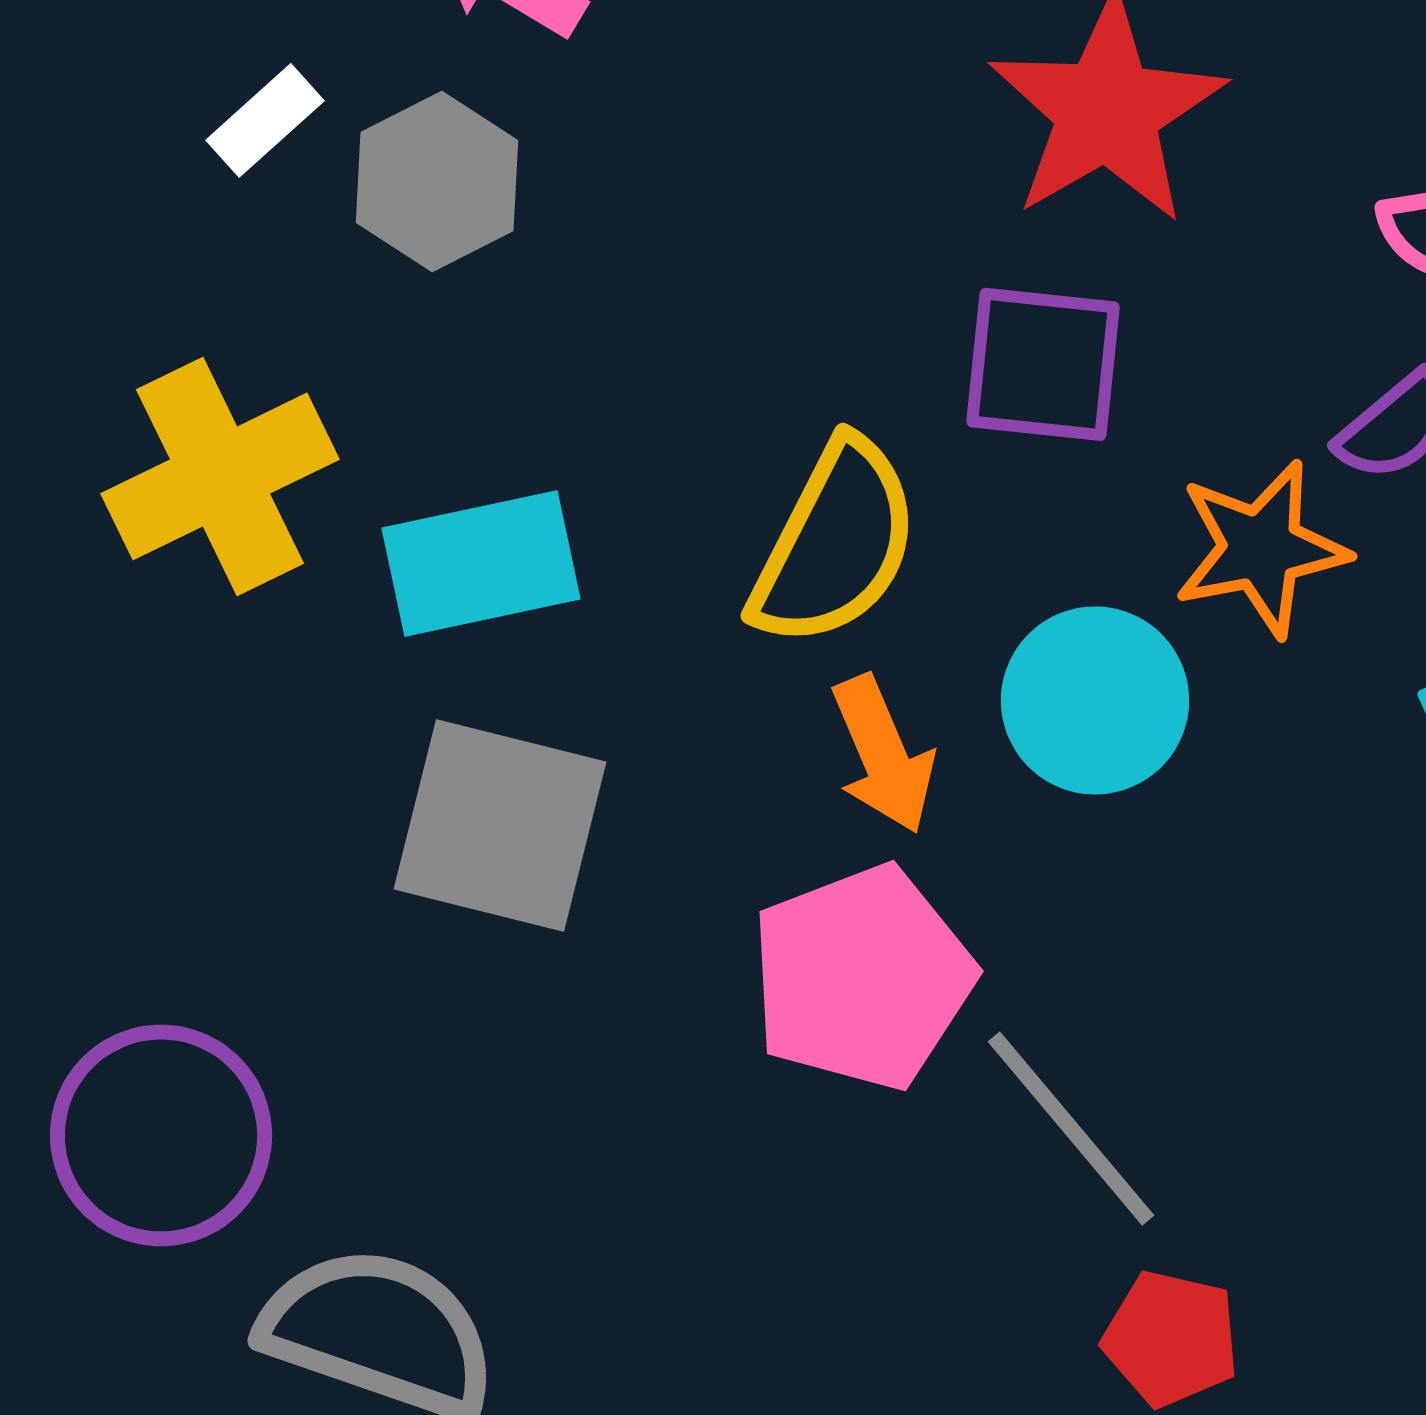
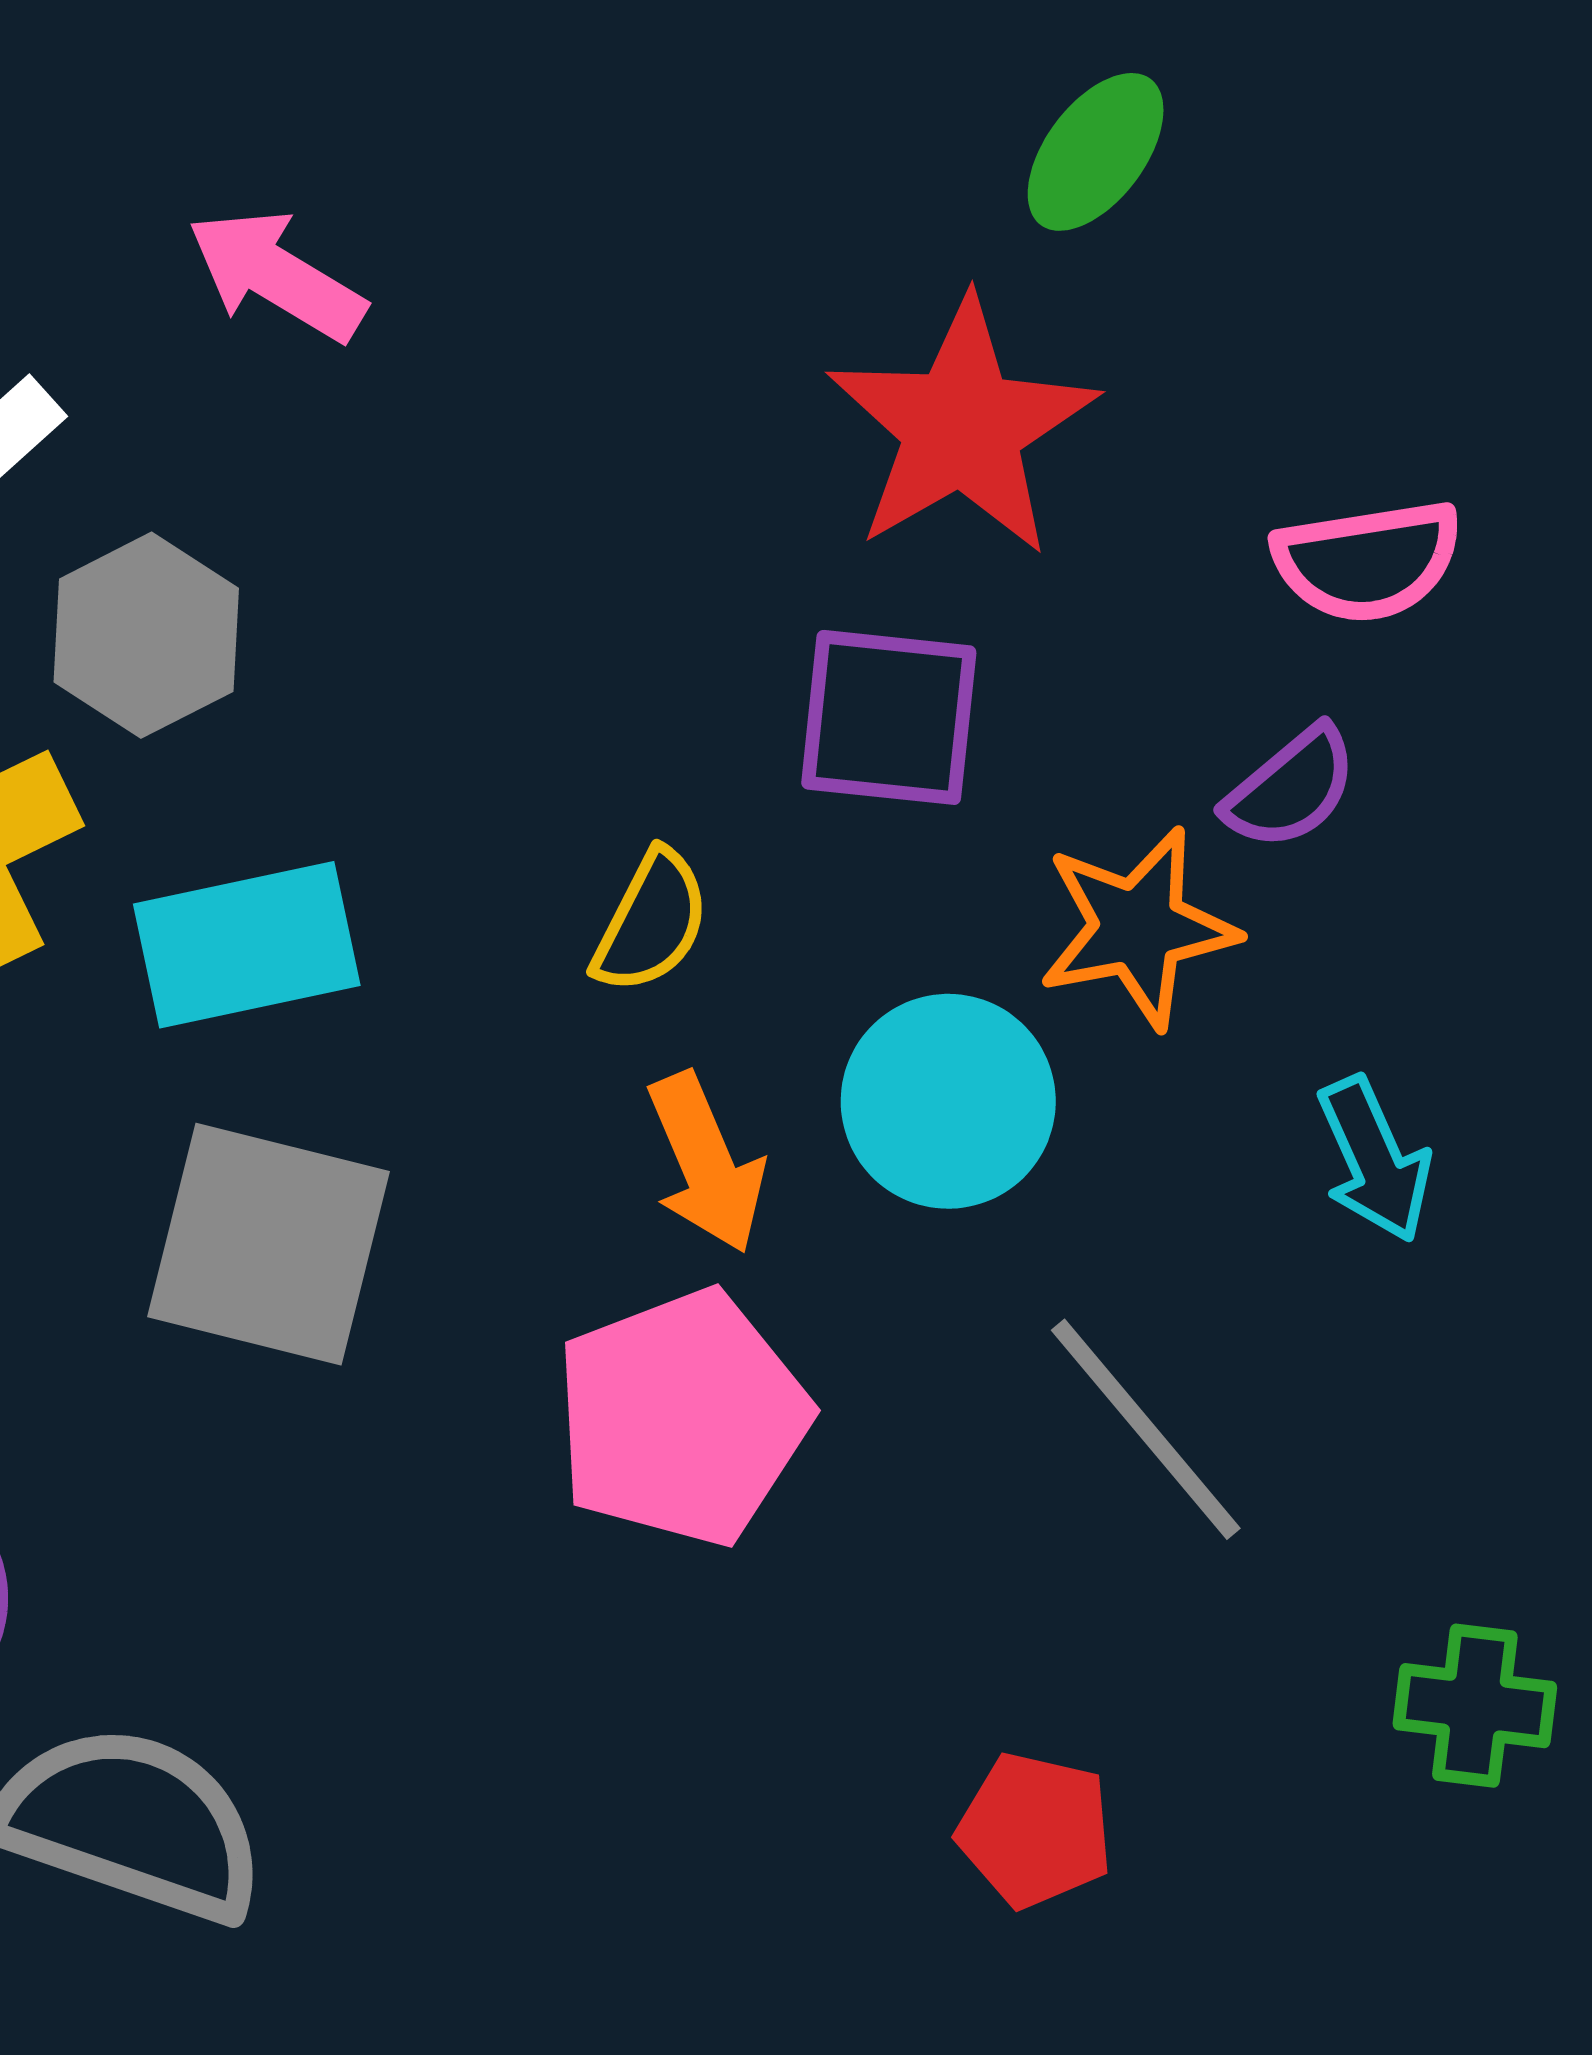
gray hexagon: (437, 181) -> (146, 635), moved
yellow semicircle: (835, 543) -> (651, 922), size x0.6
gray line: (1071, 1128) -> (1146, 1429), moved

